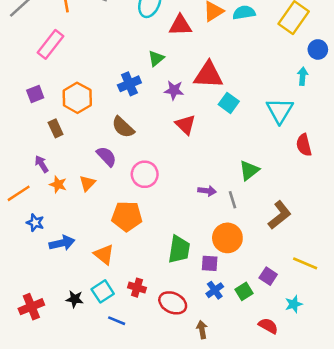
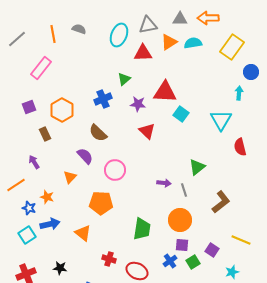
orange star: (58, 184) -> (47, 197), moved
purple square: (210, 263) -> (182, 245), moved
cyan square: (103, 291) -> (27, 235), moved

